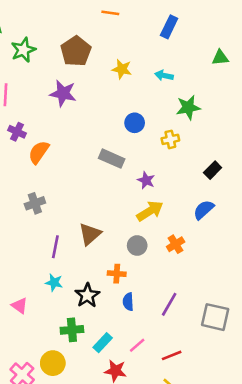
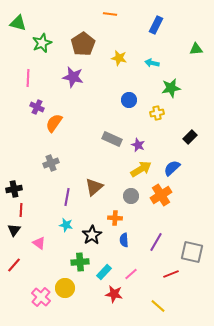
gray rectangle: (112, 159) -> (112, 139), moved
blue semicircle: (204, 210) -> (172, 168), moved
orange cross: (176, 244) -> (161, 195), size x1.5
red line: (172, 355) -> (171, 274), moved

